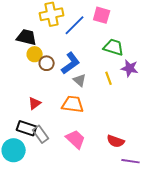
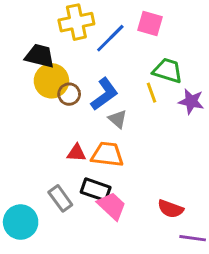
yellow circle: (35, 54) -> (51, 81), size x1.5
yellow line: (109, 78) -> (151, 93), moved
red triangle: (35, 103) -> (76, 153), moved, turned 40
black rectangle: (27, 128) -> (96, 190), moved

